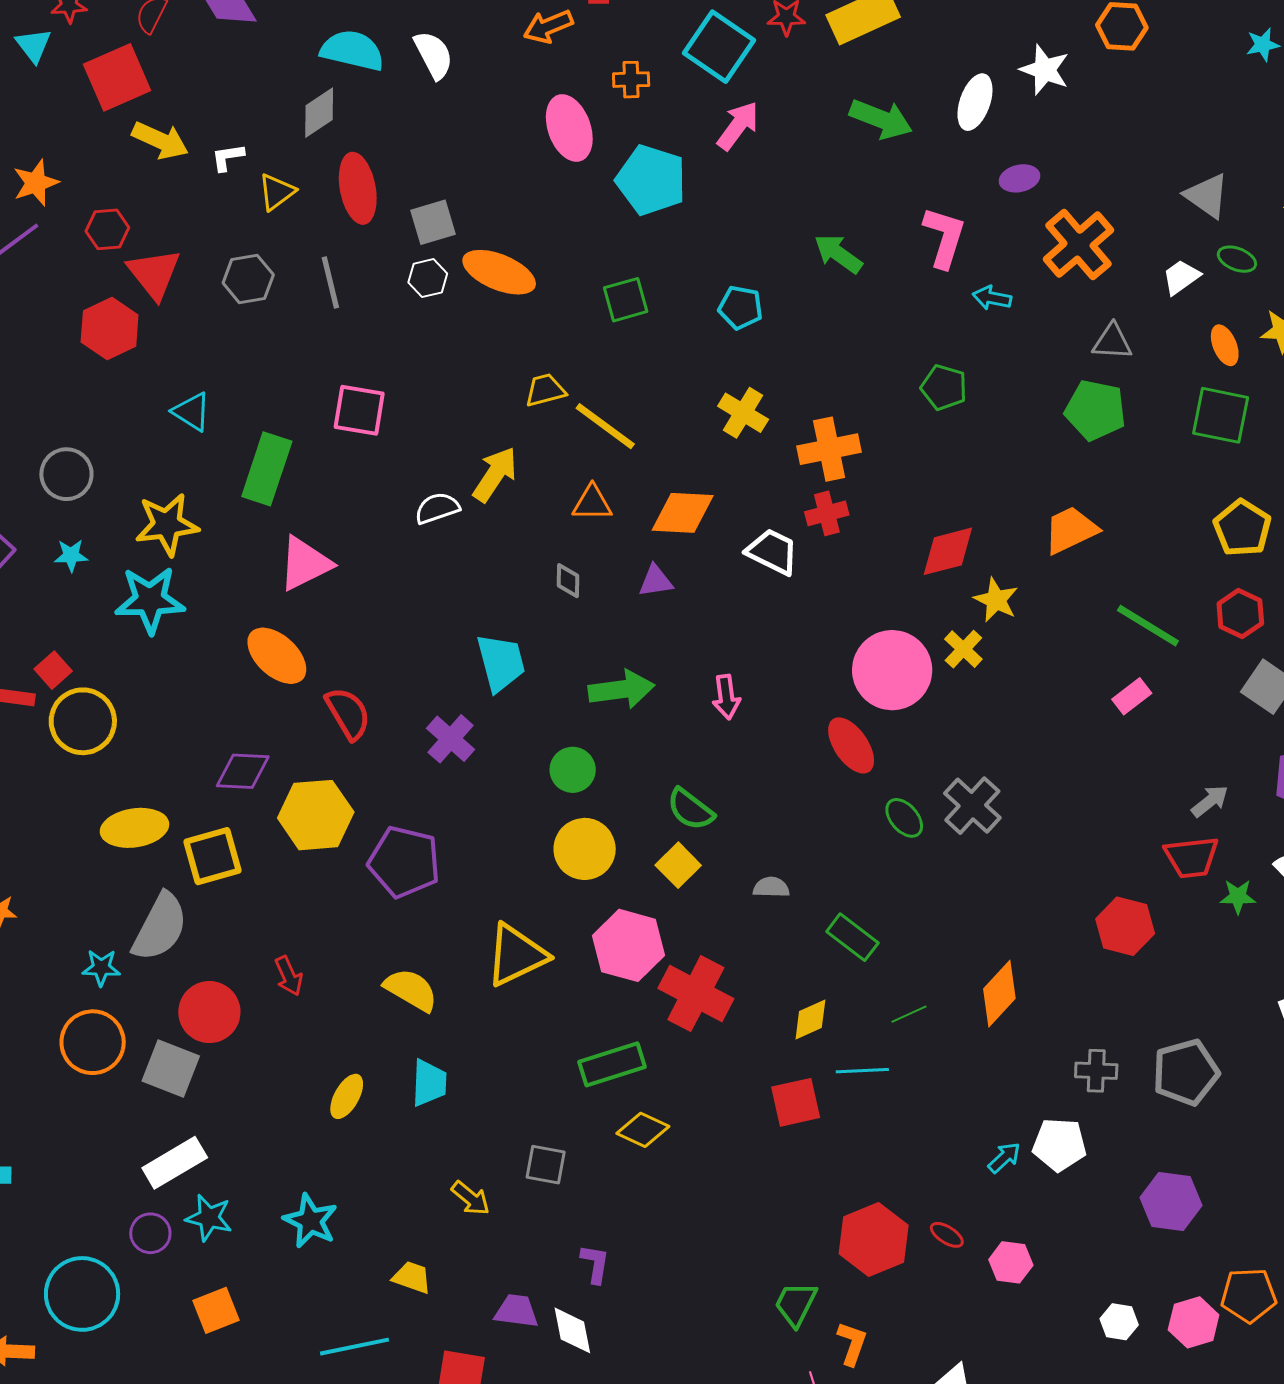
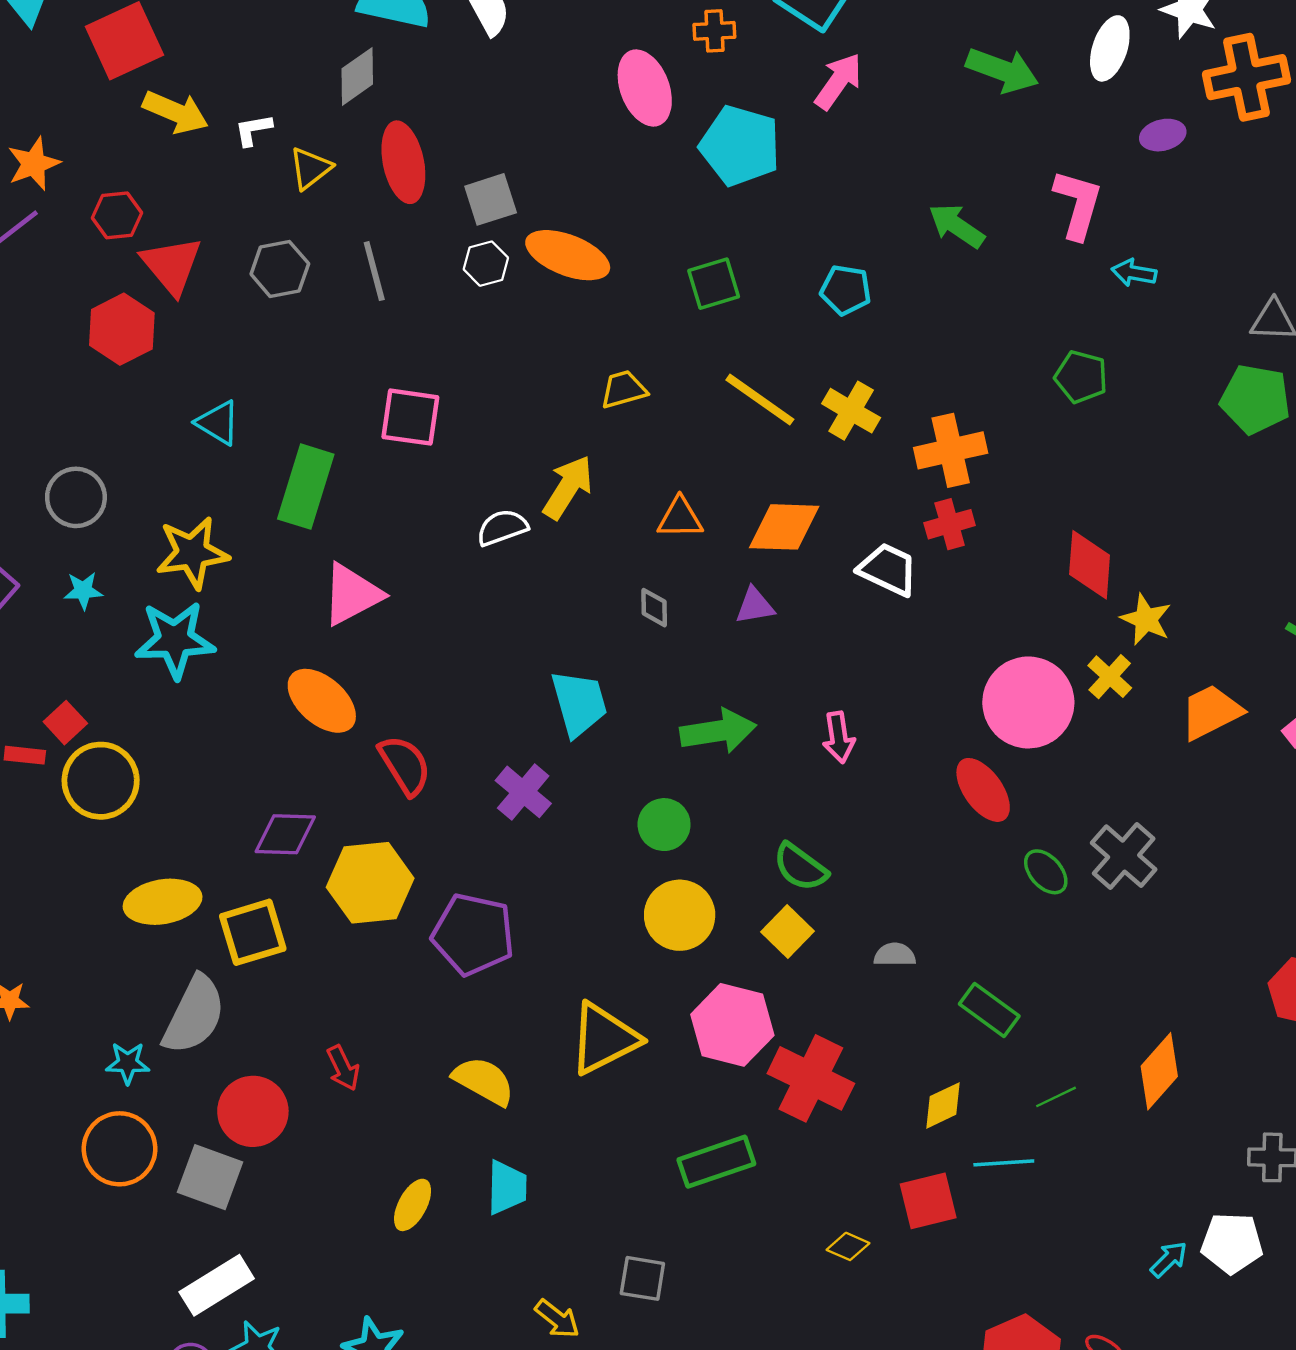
orange cross: (1078, 245) -> (1246, 77), moved, turned 30
yellow line: (605, 426) -> (760, 400), moved
orange trapezoid: (1071, 530) -> (1211, 712), moved
red diamond: (948, 551) -> (1090, 565), turned -70
yellow diamond: (643, 1130) -> (848, 1246), moved, size x0.7

